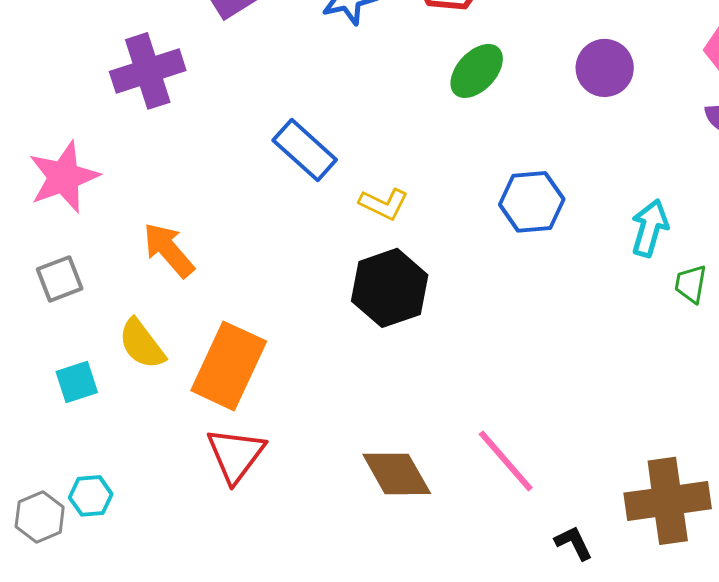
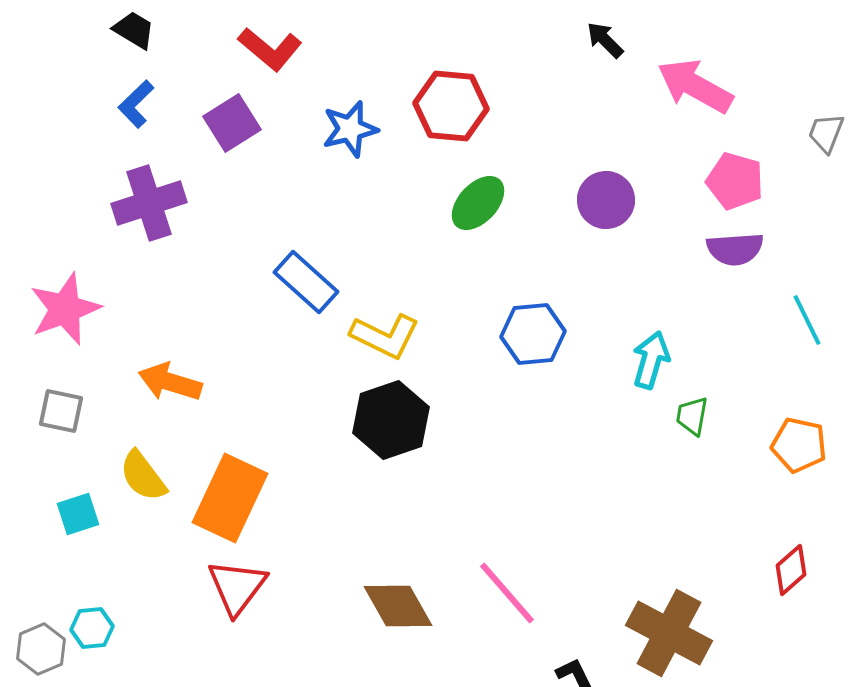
yellow L-shape: (384, 204) -> (385, 336), size x1.4
orange arrow: (169, 250) -> (170, 382), turned -32
gray square: (60, 279) -> (61, 411), turned 33
brown cross: (668, 501) -> (669, 633), turned 36

